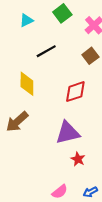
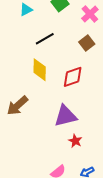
yellow diamond: (27, 84) -> (40, 70), moved

